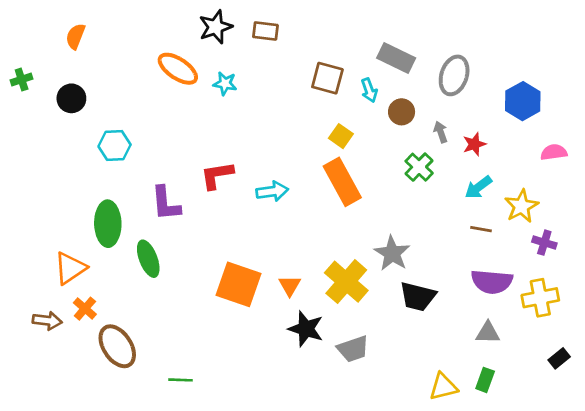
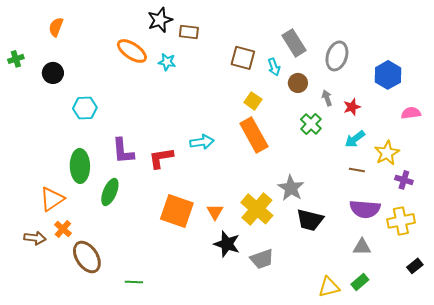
brown rectangle: (265, 31) -> (189, 32), moved
gray rectangle: (396, 58) -> (294, 43), turned 32
red L-shape: (217, 175) -> (161, 158), moved
green ellipse: (148, 259) -> (110, 192), turned 44
green rectangle: (485, 380) -> (360, 282), turned 30

